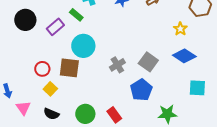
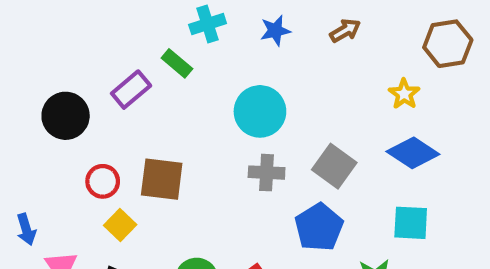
black circle: (25, 20) -> (66, 116), moved
cyan circle: (83, 46) -> (260, 111), moved
gray cross: (117, 65) -> (267, 173), turned 35
cyan square: (197, 88) -> (411, 223), moved

